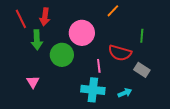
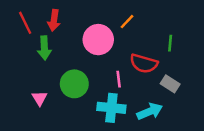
orange line: (113, 11) -> (127, 22), moved
green circle: (62, 55) -> (74, 84), moved
cyan arrow: (125, 93) -> (150, 111), size x1.5

